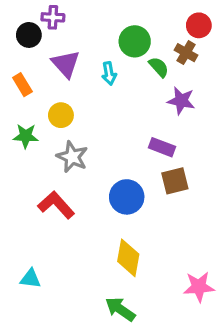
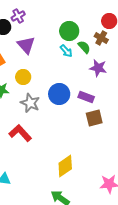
purple cross: (53, 17) -> (18, 16), turned -32
cyan arrow: (109, 73) -> (66, 51), moved, turned -32
blue circle: (127, 197) -> (59, 94), moved
yellow diamond: (128, 258) -> (65, 166), turned 45

